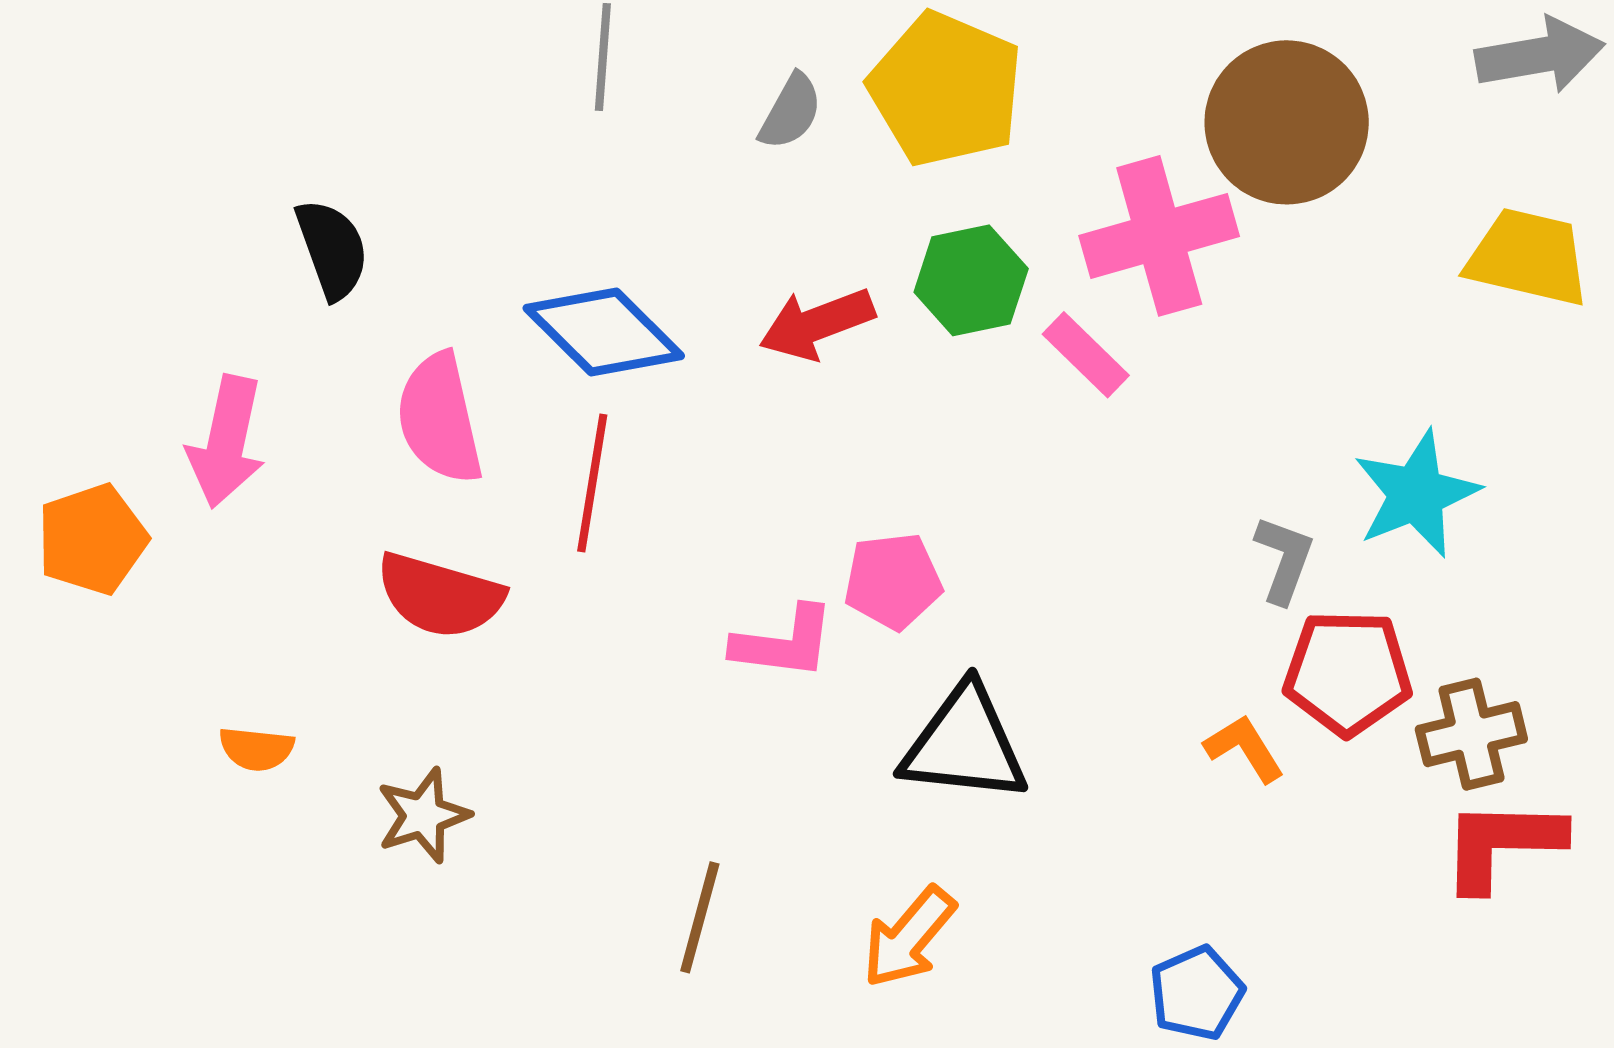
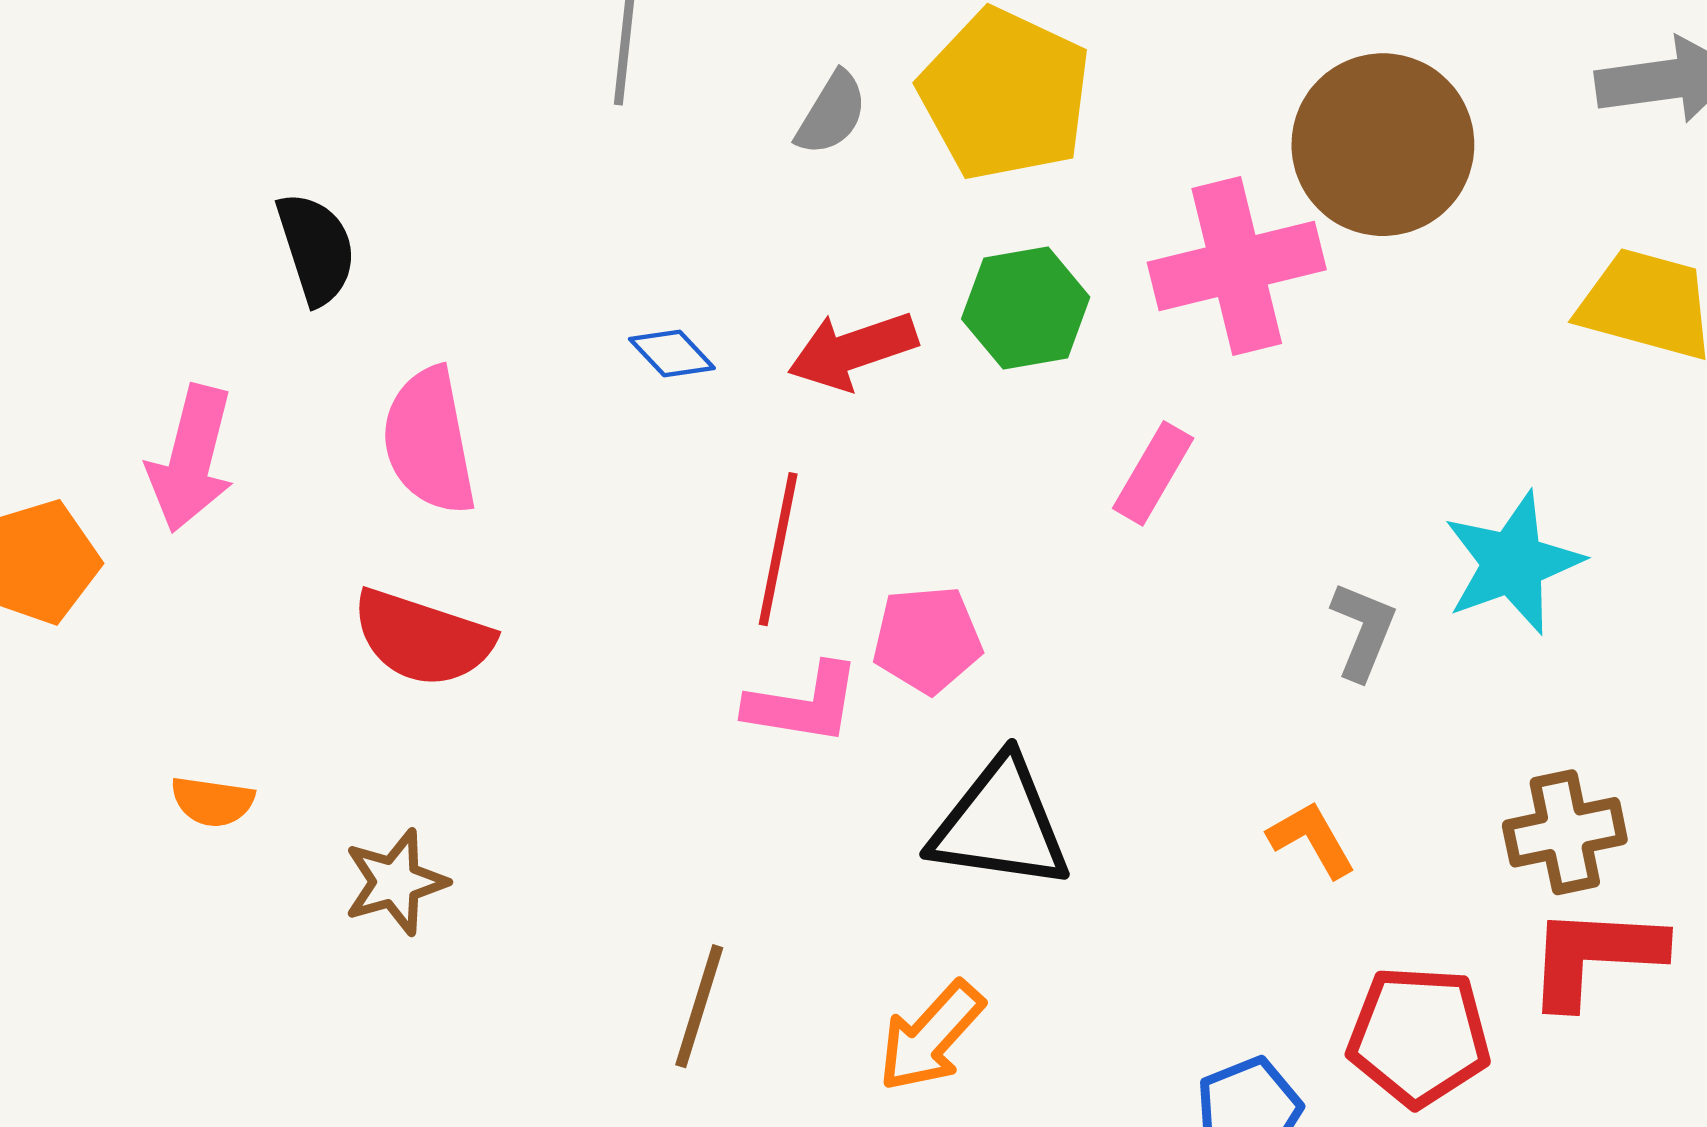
blue diamond: (604, 332) -> (672, 353), moved, size x0.5
pink rectangle: (1086, 355) -> (1153, 473), moved, turned 74
red line: (592, 483) -> (778, 549), moved
red pentagon: (1348, 673) -> (1419, 1036), moved

